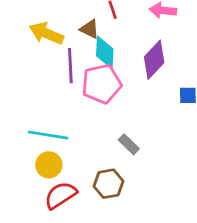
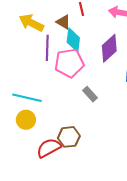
gray rectangle: (129, 144) -> (90, 94), moved
red semicircle: (60, 195) -> (49, 148), moved

